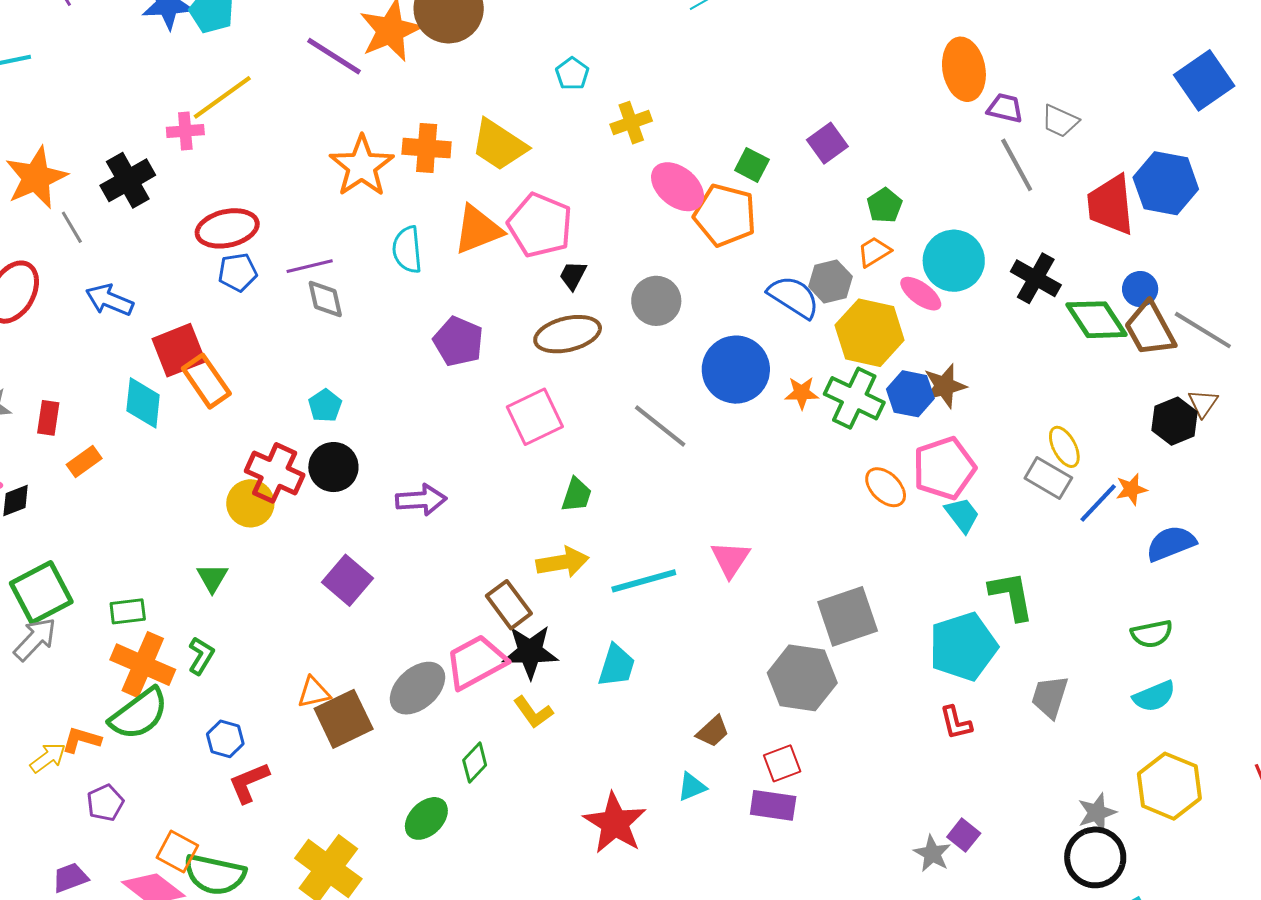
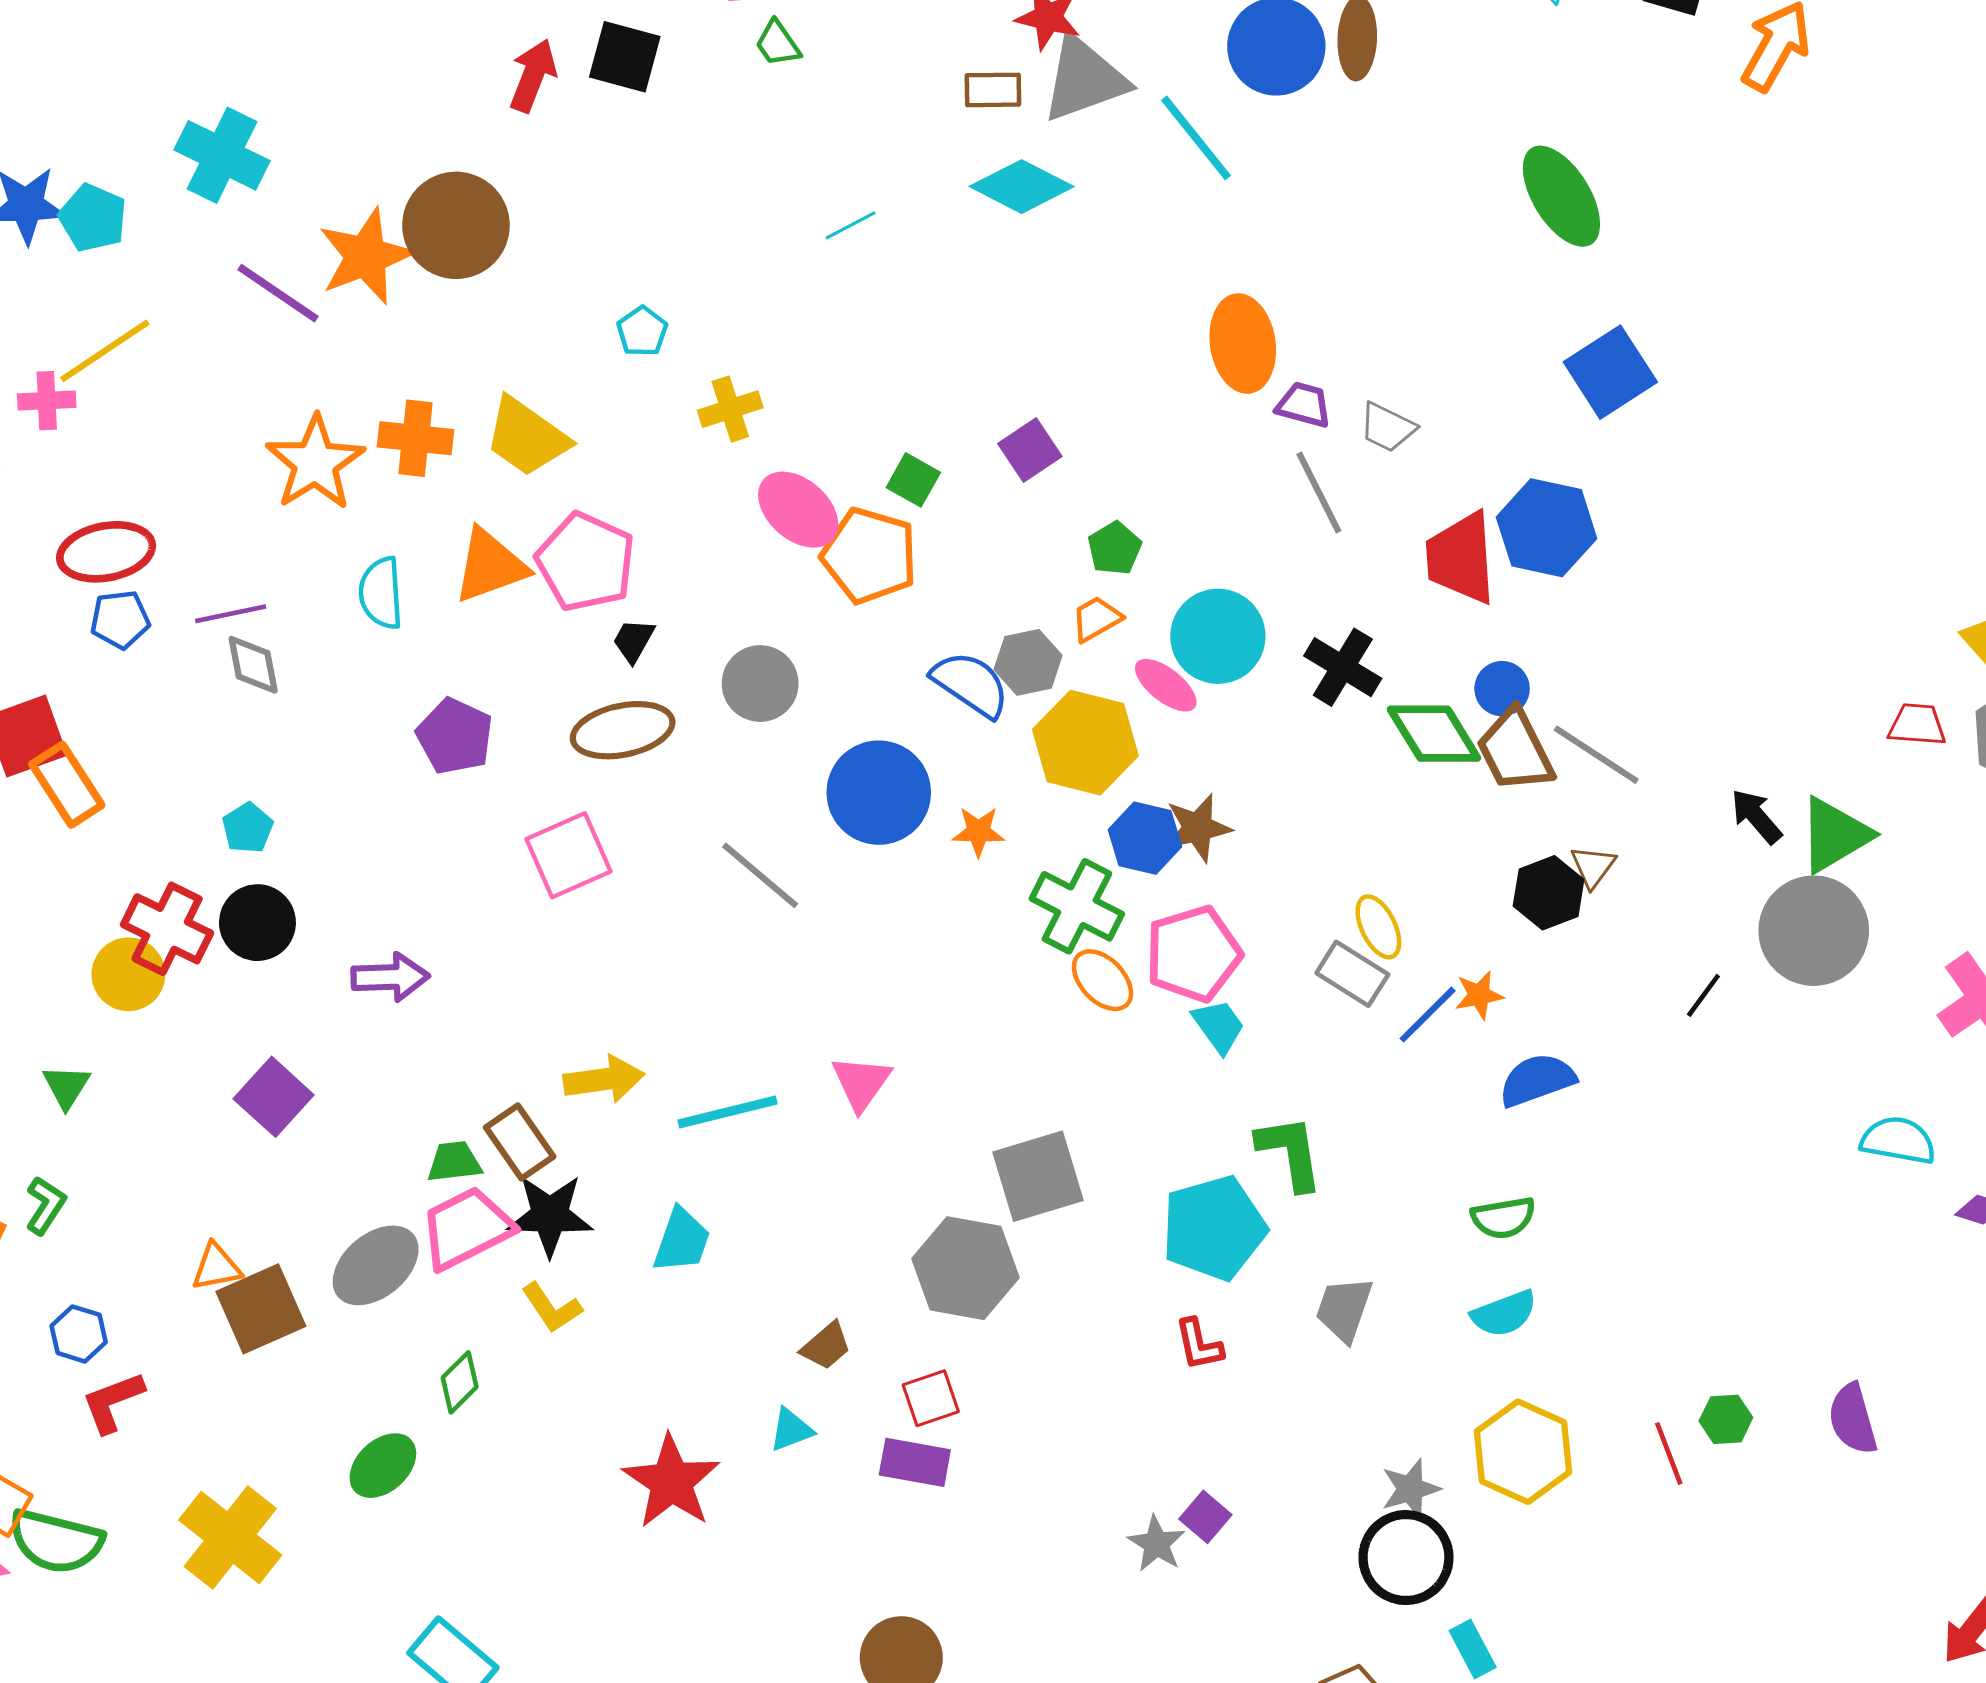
green cross: (854, 398) -> (1077, 906), moved
green trapezoid: (577, 495) -> (454, 1162), moved, turned -117

